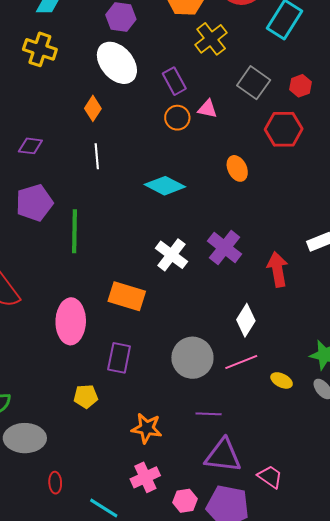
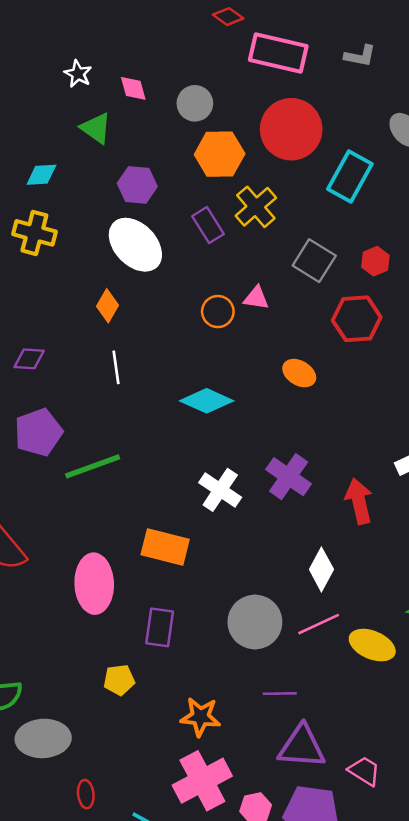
purple rectangle: (174, 81) -> (208, 225), moved
orange ellipse: (237, 168) -> (299, 373), turned -30
green line: (74, 231) -> (93, 466), turned 72
yellow ellipse: (282, 380) -> (372, 645), size x1.6
pink cross: (145, 477) -> (202, 781), size x1.5

